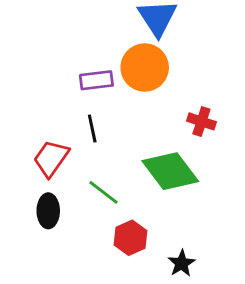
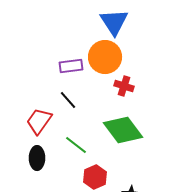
red cross: (201, 121) -> (124, 86), moved
black line: (92, 129) -> (68, 100), turned -30

